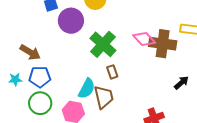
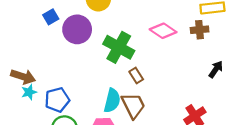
brown cross: (163, 44) -> (200, 30), moved, size x0.6
brown arrow: (30, 52) -> (23, 77), moved
cyan star: (15, 79) -> (29, 92), moved

